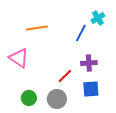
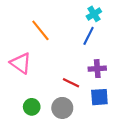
cyan cross: (98, 18) -> (94, 14), moved
orange line: (37, 28) -> (40, 30), turned 60
red line: (65, 76) -> (71, 83), turned 70

